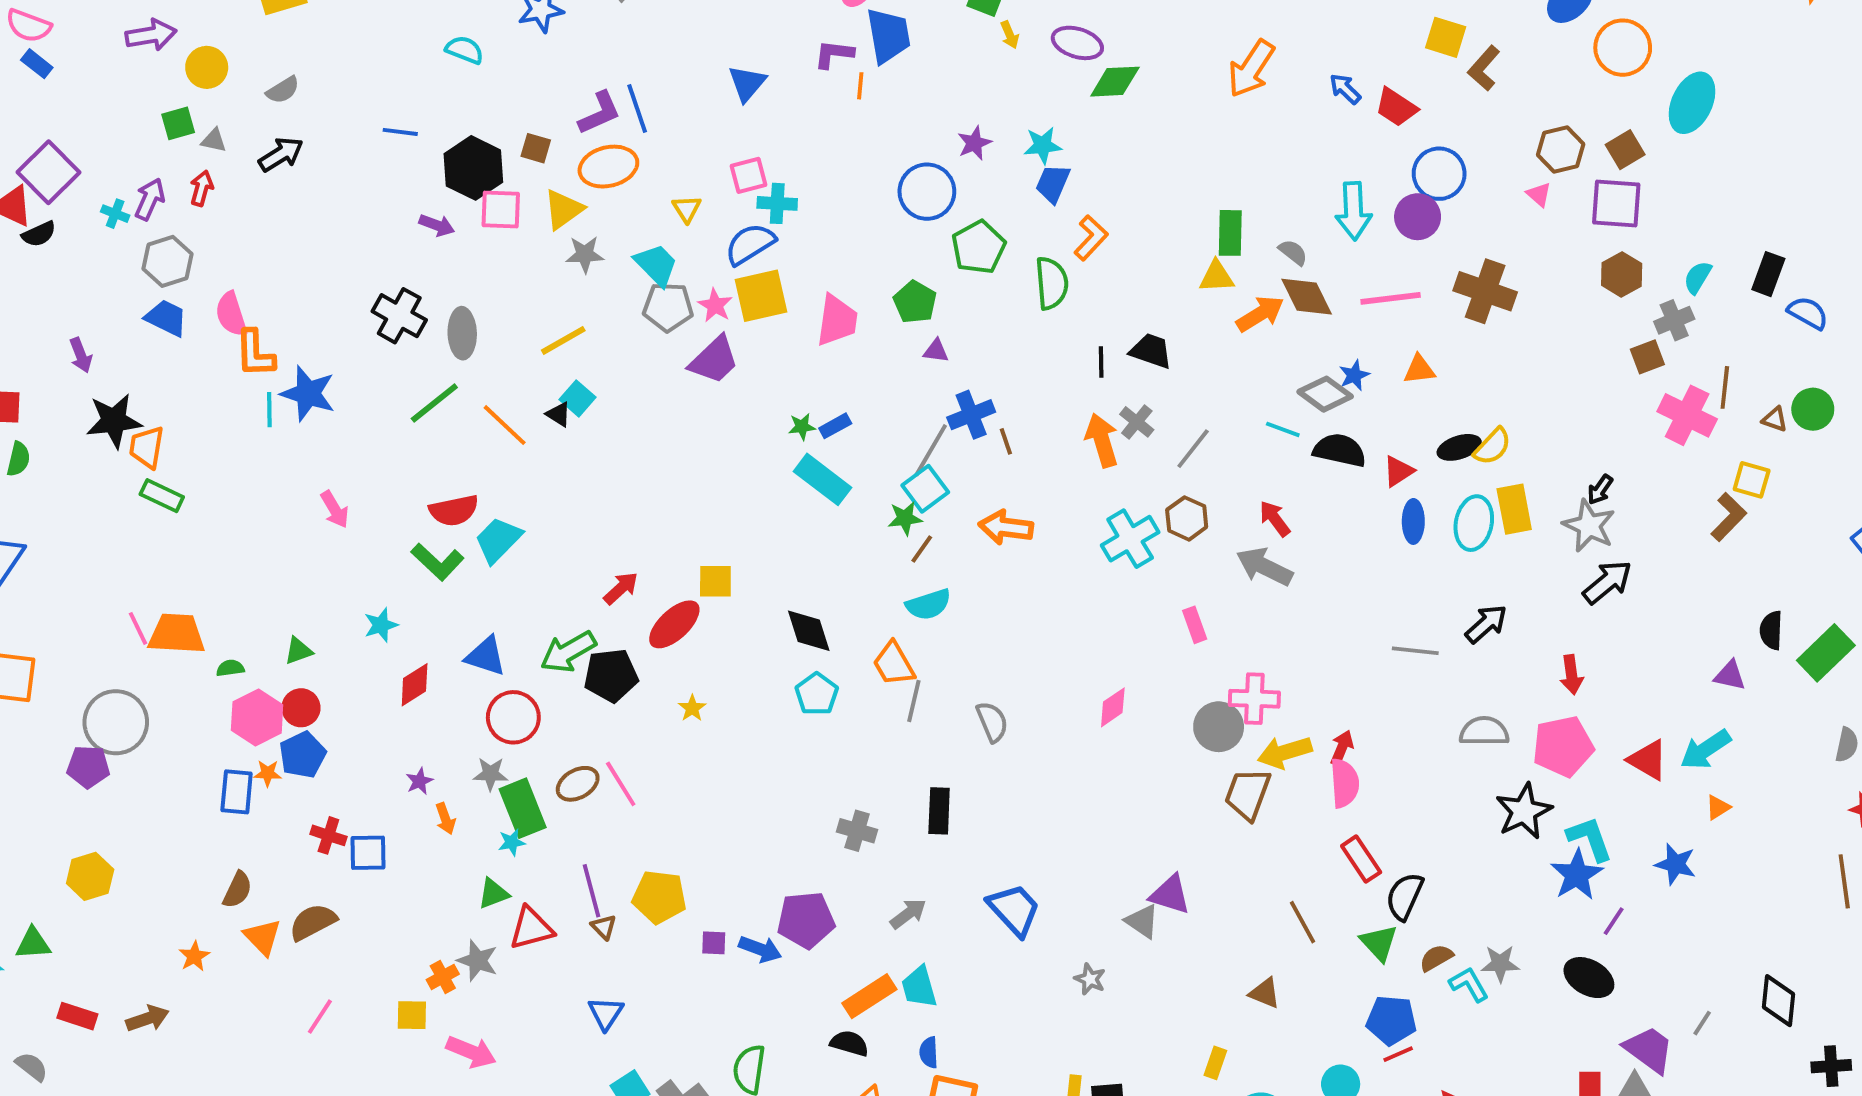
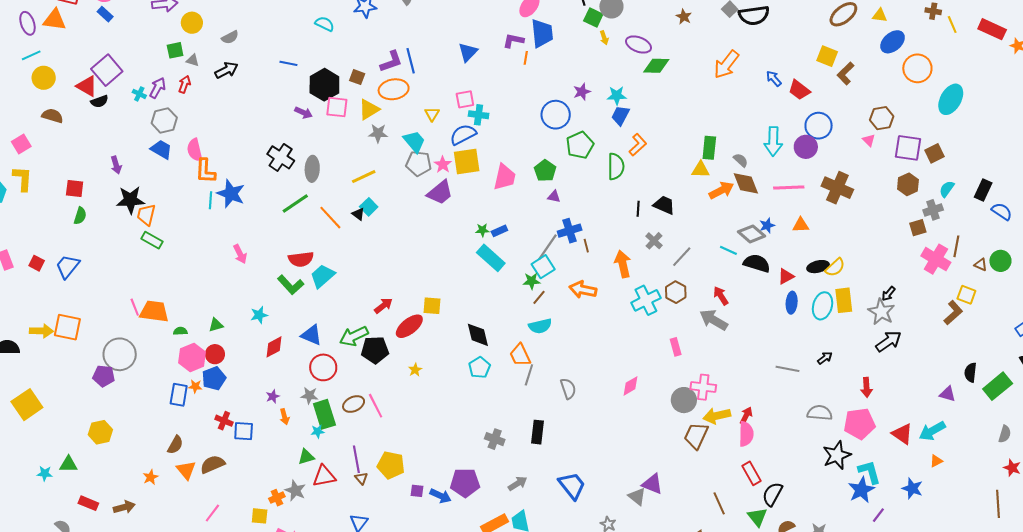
brown square: (1625, 150) -> (935, 153), moved
orange arrow: (1102, 440) -> (623, 264), moved
black arrow: (1486, 624) -> (825, 358), size x0.7

